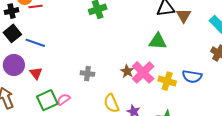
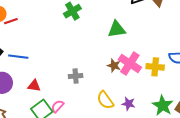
green triangle: (158, 41) -> (117, 29), moved
red triangle: (36, 73) -> (34, 86), moved, turned -32

